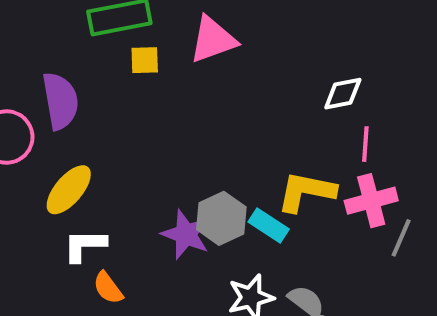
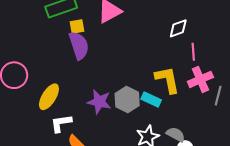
purple semicircle: (60, 101) -> (79, 45), moved
yellow L-shape: (306, 192) -> (167, 80), turned 76
purple star: (186, 234) -> (99, 102), moved

